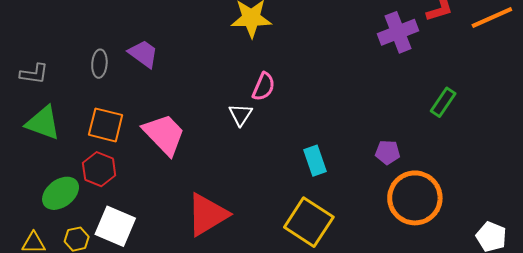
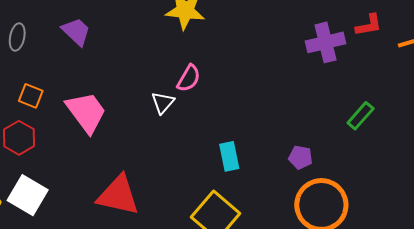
gray ellipse: (99, 64) -> (17, 37), moved
orange square: (106, 125) -> (31, 96), size x0.7
red triangle: (207, 215) -> (118, 195), turned 36

